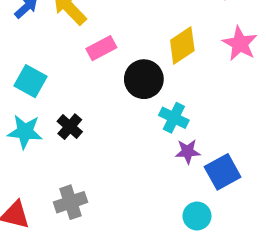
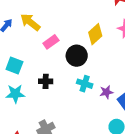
cyan cross: (174, 118) -> (85, 84), moved
black cross: (70, 127) -> (46, 81), moved, turned -32

